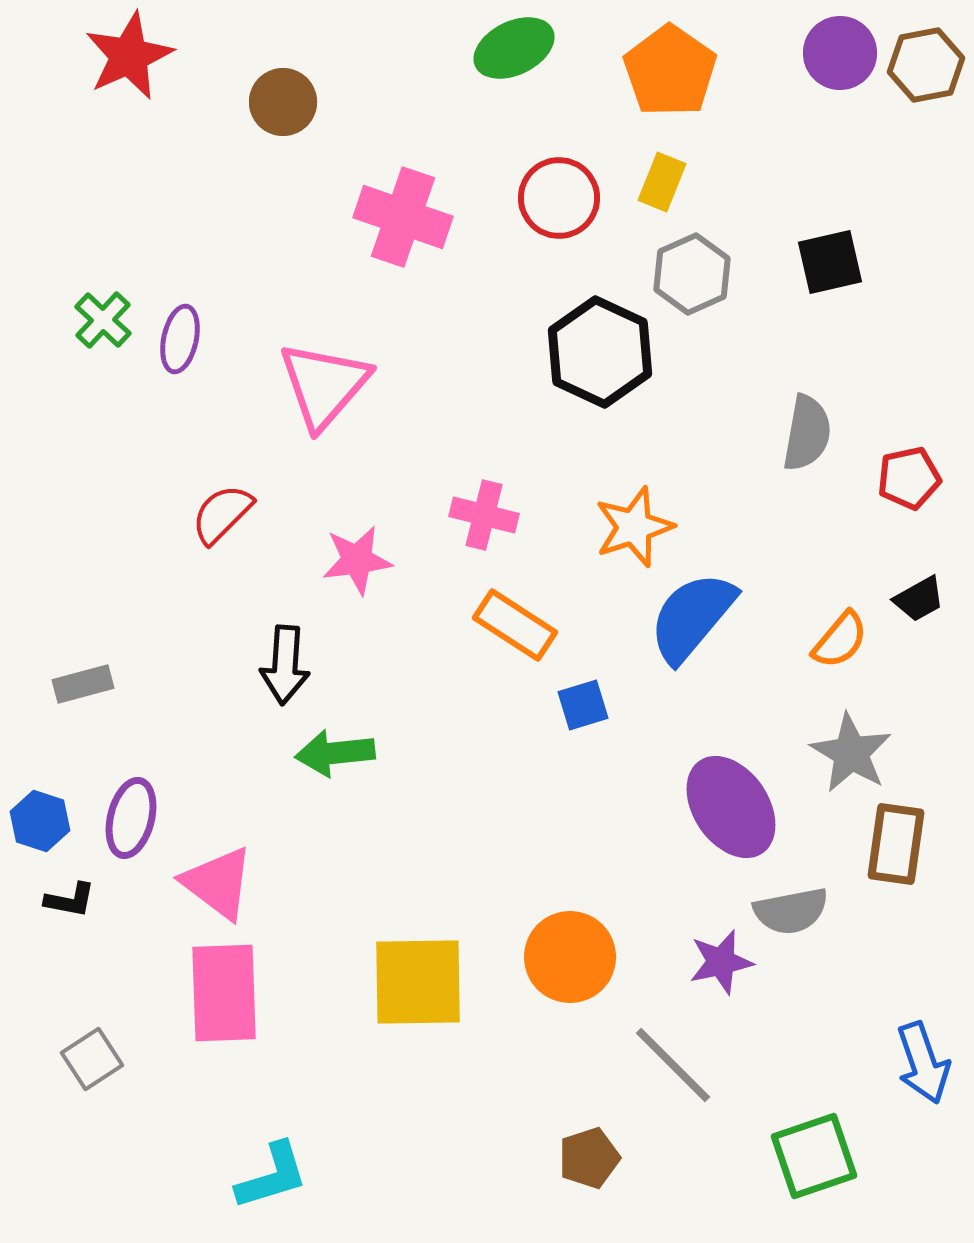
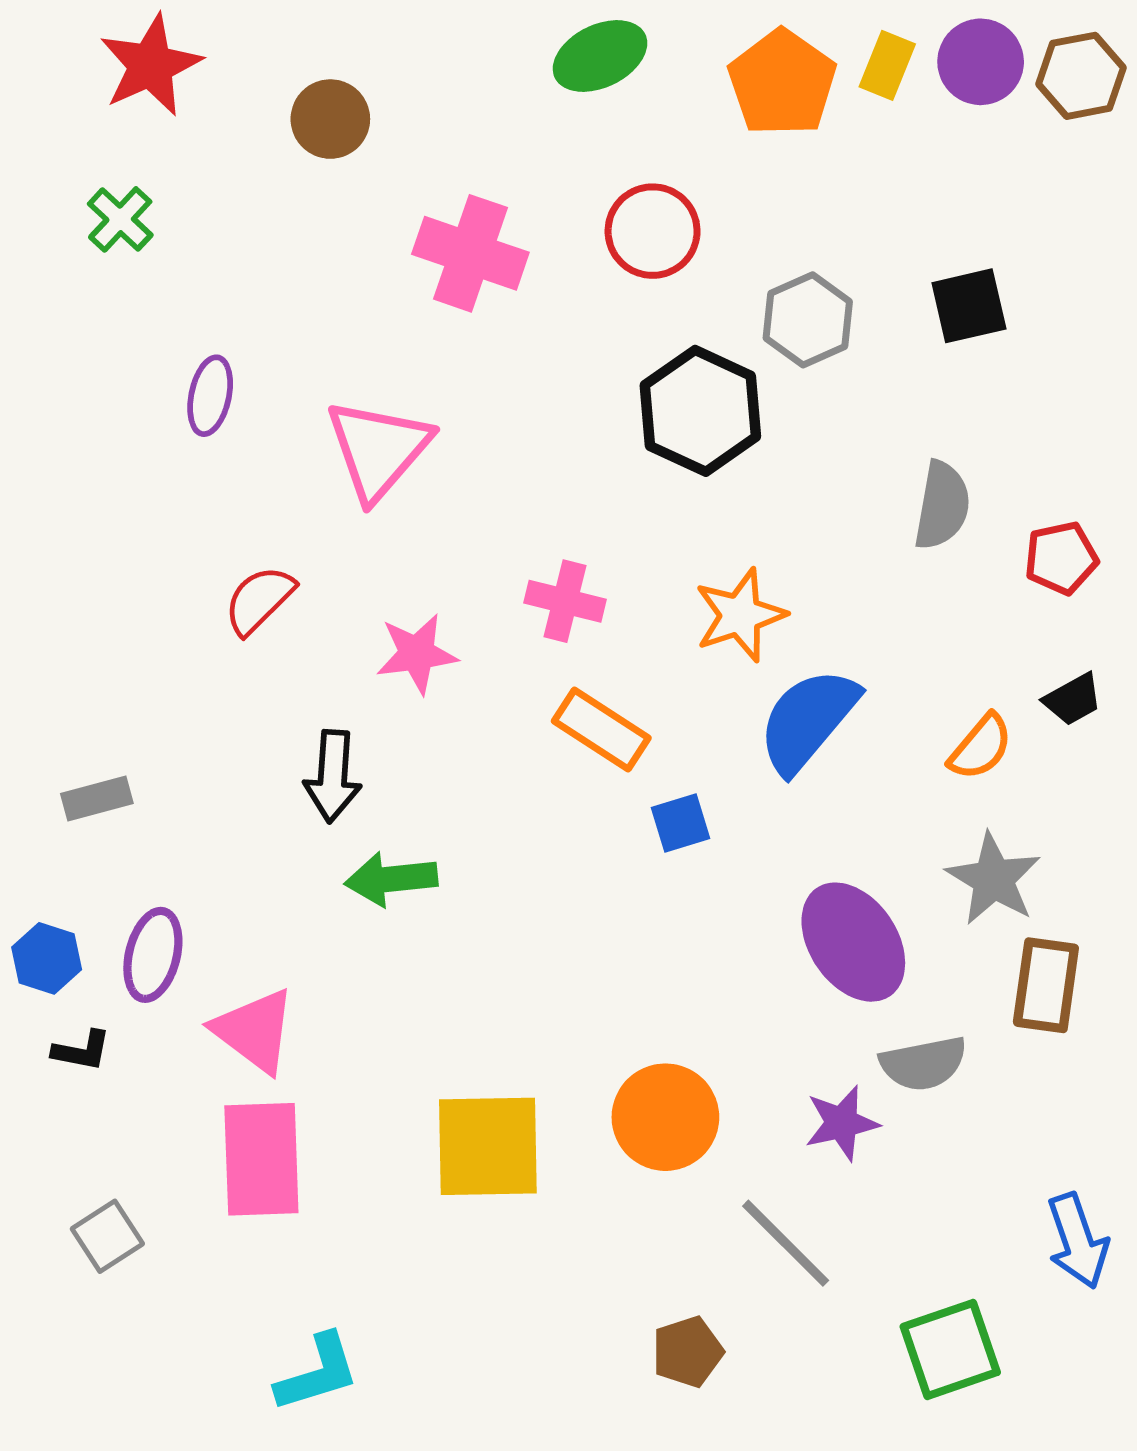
yellow rectangle: (662, 182) -> (887, 65), moved
green cross: (103, 320) -> (120, 219), moved

